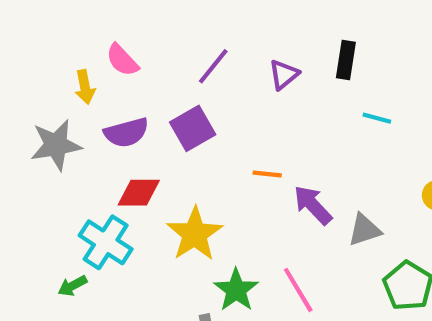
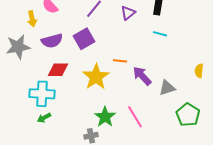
cyan line: (377, 118) -> (160, 34), moved
yellow star: (195, 234) -> (96, 77), moved
cyan cross: (106, 242) -> (42, 94), turned -30
green arrow: (72, 286) -> (44, 118), moved

